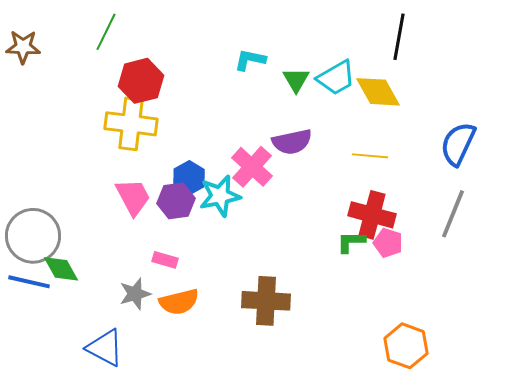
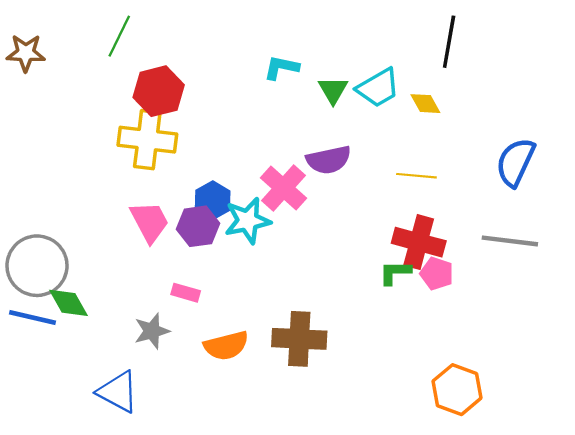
yellow diamond: (378, 92) -> (425, 104), size x0.6
gray line: (453, 214) -> (510, 241), turned 75
orange semicircle: (179, 302) -> (226, 346), moved

